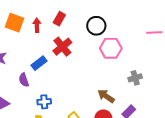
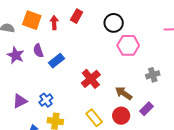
red cross: (62, 47) -> (91, 79), moved
purple semicircle: (24, 80) -> (38, 51), moved
blue cross: (44, 102) -> (46, 100), moved, turned -32

